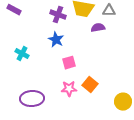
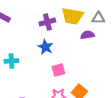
purple cross: (58, 15) -> (47, 22), turned -35
cyan cross: (22, 54) -> (11, 61), turned -32

